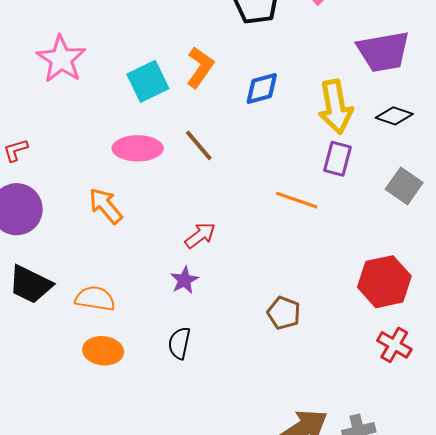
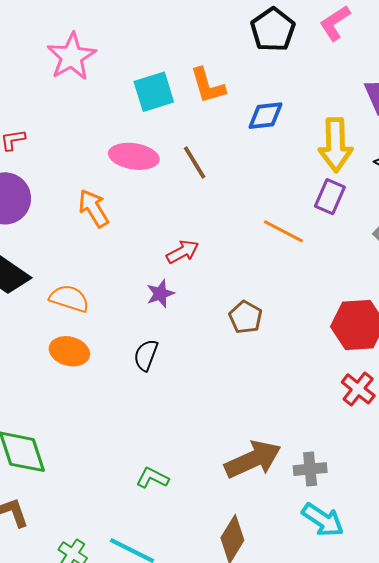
orange L-shape: (200, 67) -> (208, 86), turned 120
brown pentagon: (284, 313) -> (246, 317), moved

